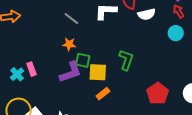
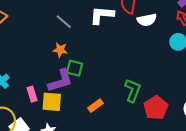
green L-shape: (126, 60) -> (133, 90), moved
pink rectangle: (31, 69) -> (32, 94), moved
yellow square: (98, 72) -> (52, 102), moved

